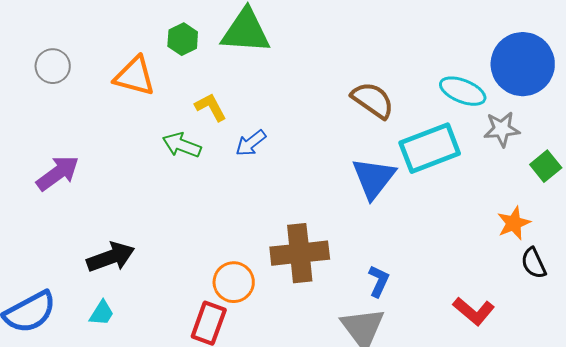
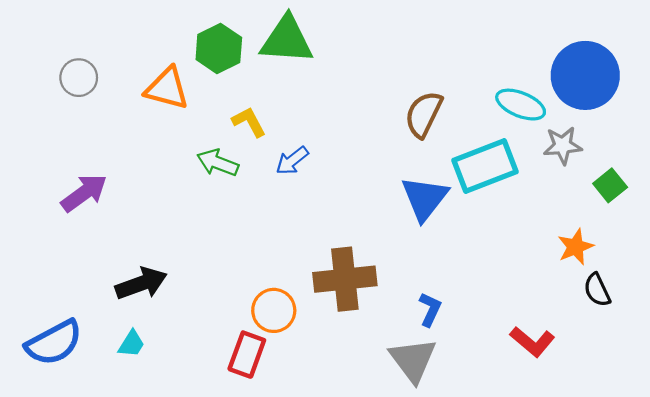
green hexagon: (183, 39) -> (219, 49), size x1.4
brown semicircle: (373, 100) -> (424, 114), turned -99

